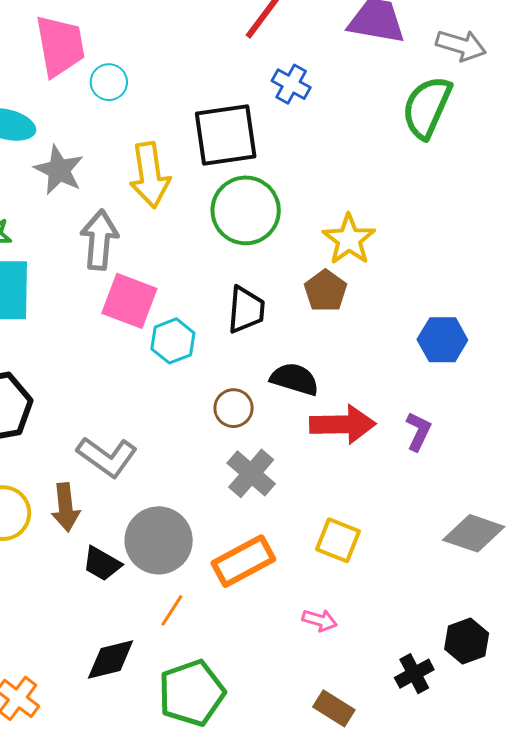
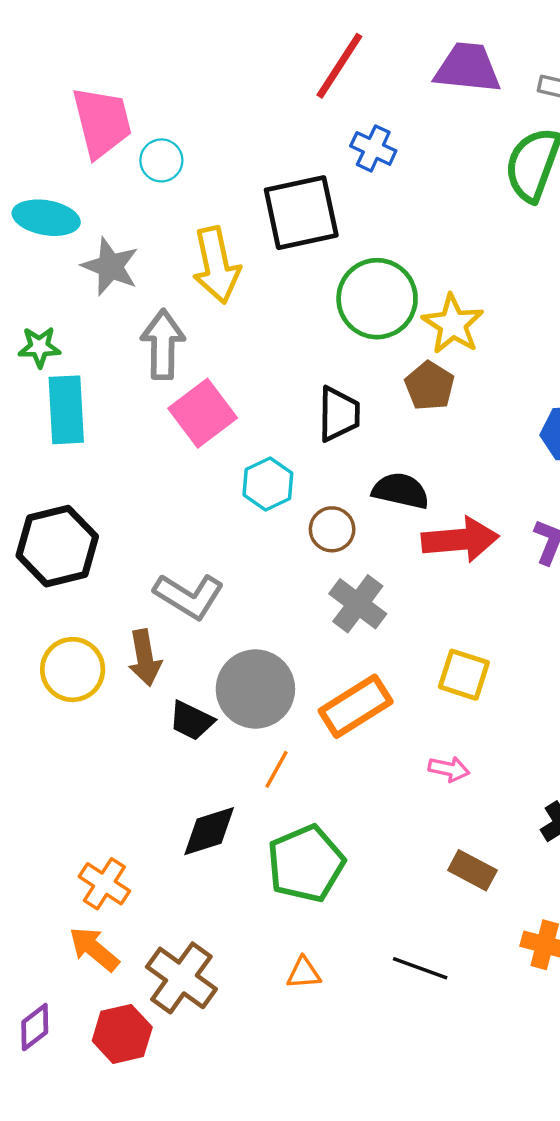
green circle: (246, 210) -> (377, 299), moved
pink square: (129, 301) -> (203, 413), turned 36
cyan hexagon: (173, 341) -> (268, 484), moved

